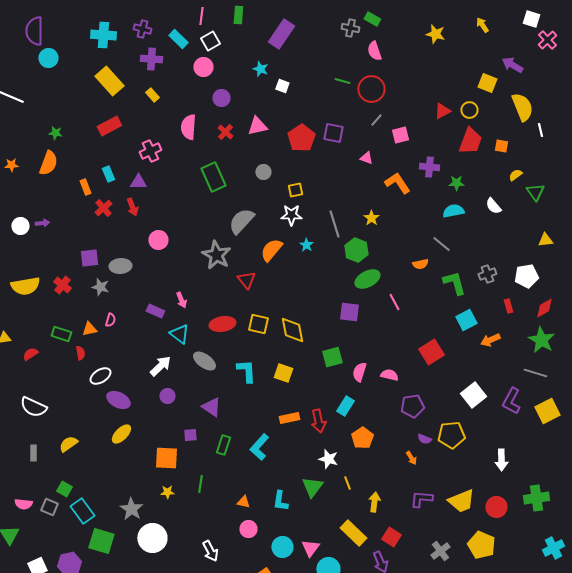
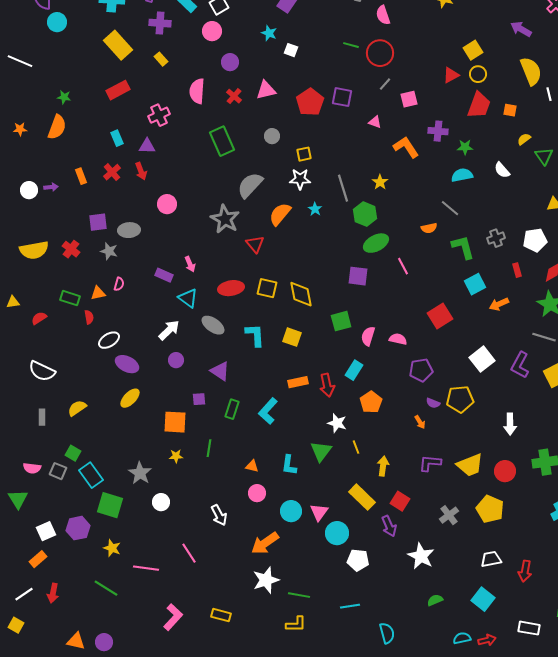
yellow square: (487, 83) -> (473, 50), moved, turned 36
orange rectangle: (85, 187) -> (81, 176), moved
white circle: (152, 538) -> (161, 502), size x0.6

